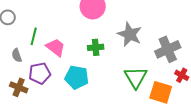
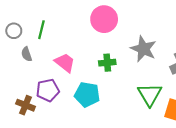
green line: (34, 36) -> (41, 30), moved
gray semicircle: (17, 55) -> (27, 54), moved

